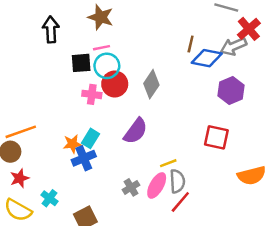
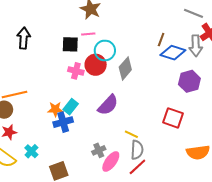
black arrow: (51, 30) -> (24, 38), moved
gray arrow: (233, 46) -> (196, 46), turned -75
cyan circle: (107, 66) -> (105, 50), moved
yellow line: (168, 163) -> (131, 134), turned 40
pink ellipse: (157, 185) -> (111, 161), moved

